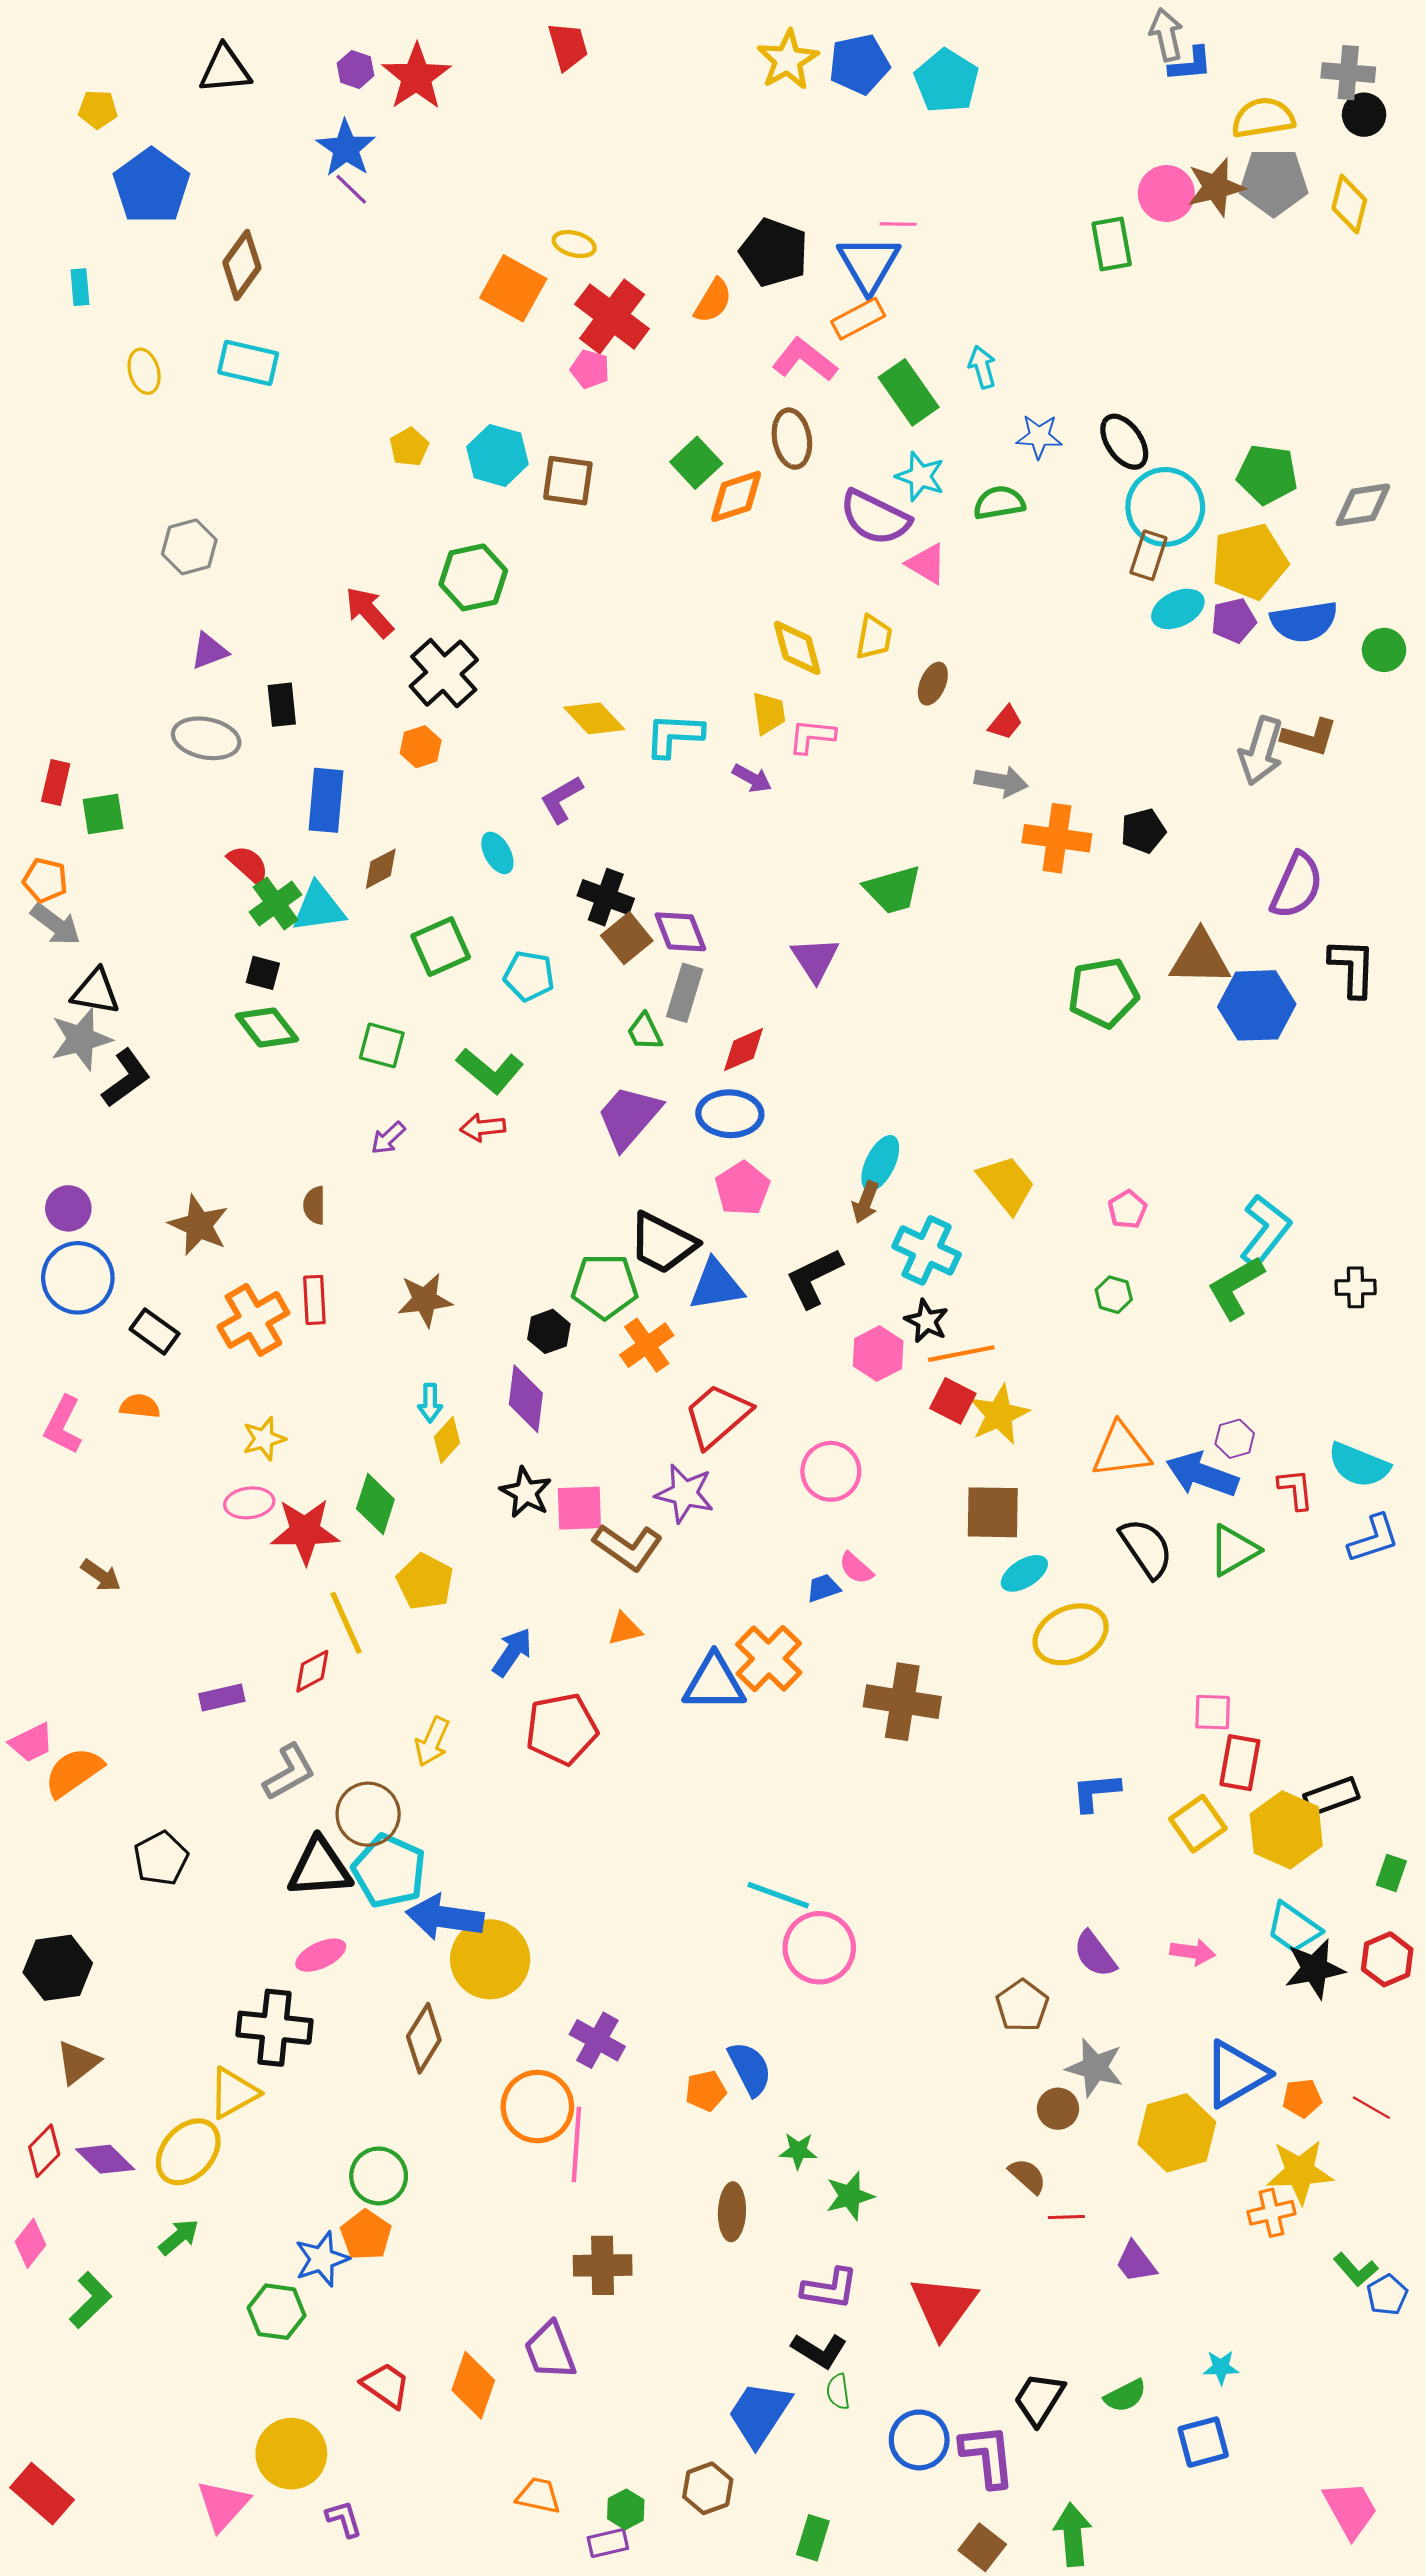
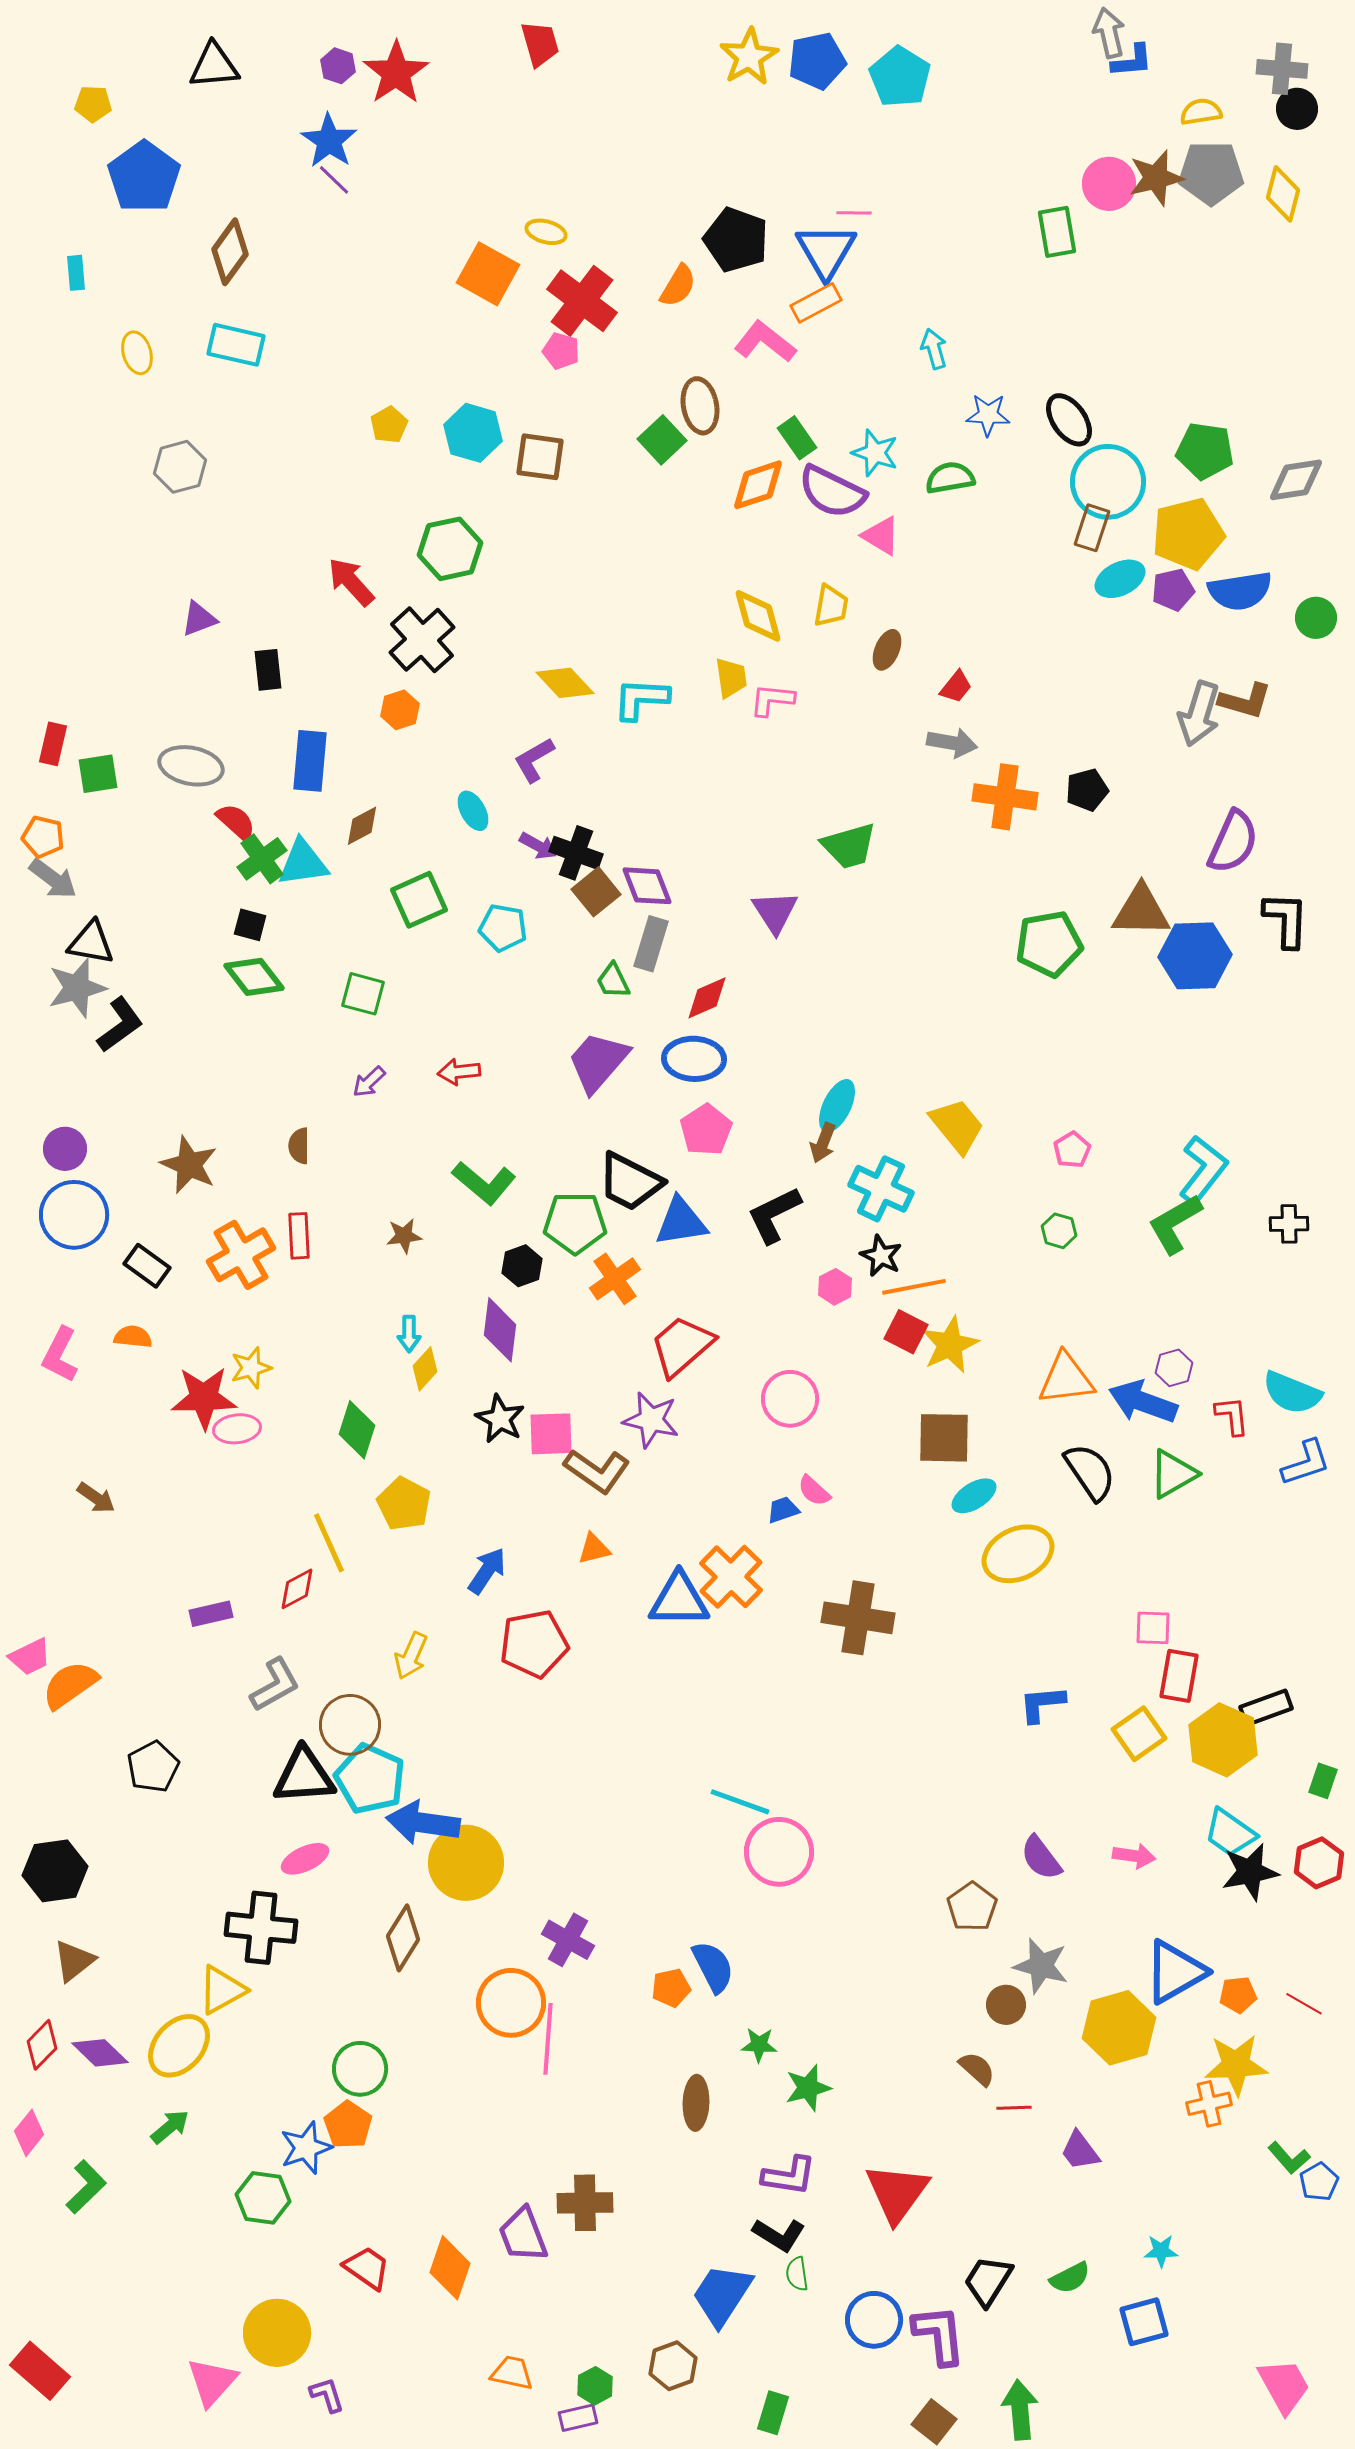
yellow semicircle: (1263, 118) -> (1201, 112), size x0.7
green rectangle: (909, 392) -> (797, 438), moved, size x0.7
brown ellipse: (792, 439) -> (700, 406), moved
orange diamond: (736, 496) -> (758, 485), moved
gray hexagon: (189, 547) -> (180, 467), moved
gray ellipse: (206, 738) -> (191, 766), moved
purple arrow: (752, 778) -> (538, 846), moved
green L-shape: (490, 1071) -> (484, 1183), moved
brown star: (425, 1300) -> (404, 1236), size x0.7
pink hexagon: (878, 1354) -> (835, 1287), size x0.7
red star: (305, 1531) -> (204, 1398), moved
brown cross: (603, 2265) -> (585, 2203), moved

